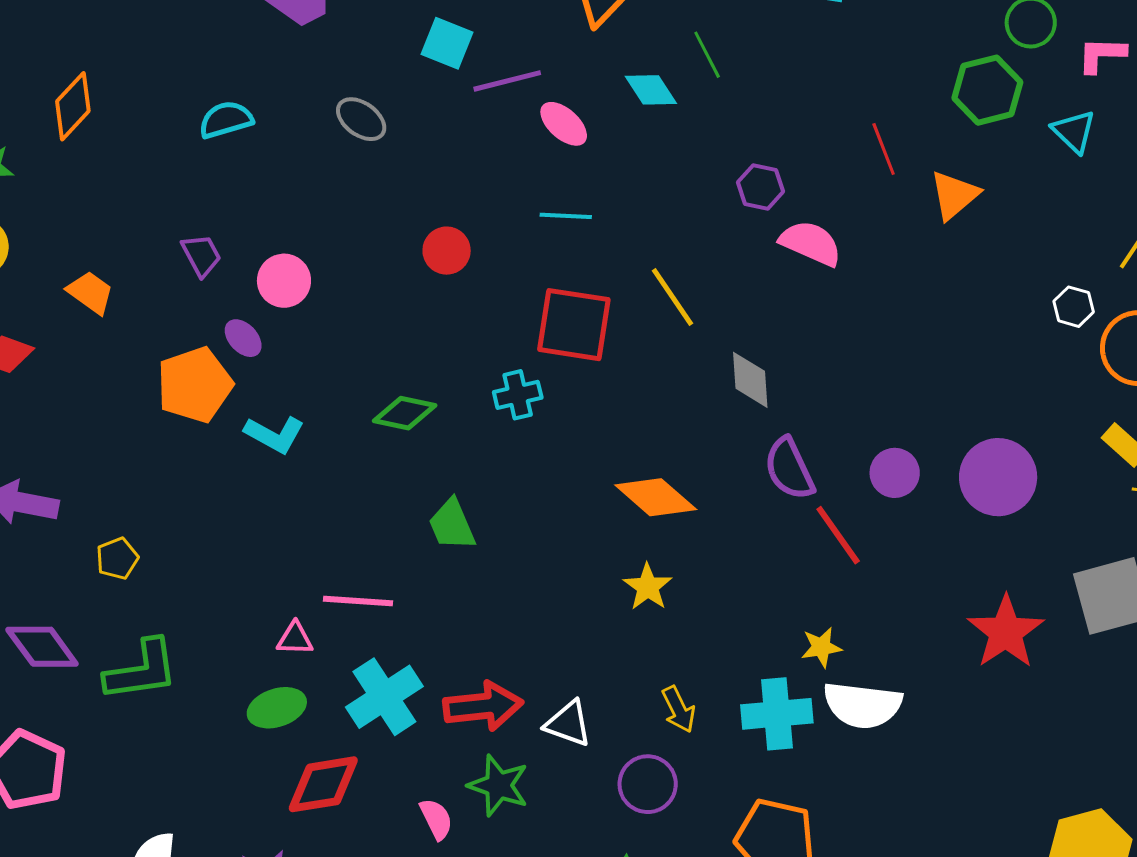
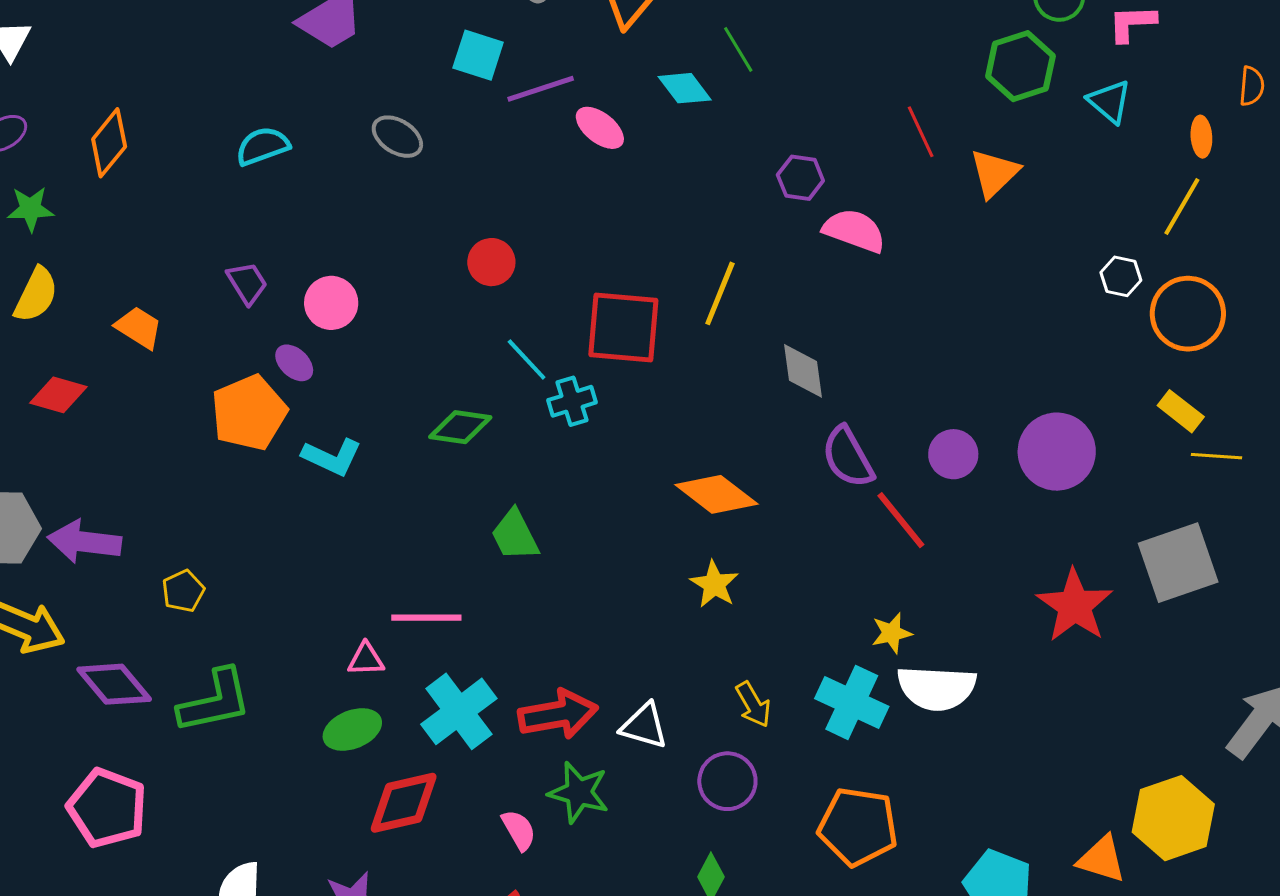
cyan line: (566, 216) -> (527, 360), moved, turned 48
yellow line: (673, 297) -> (720, 293), turned 60
cyan cross: (777, 714) -> (852, 702), turned 34

